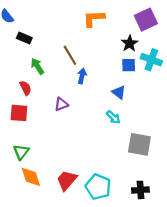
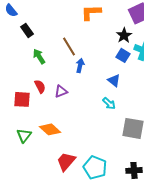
black rectangle: (24, 38) -> (27, 30), turned 32
blue square: (129, 65) -> (123, 55), turned 32
red semicircle: (25, 88) -> (40, 86), moved
orange diamond: (31, 177) -> (50, 129), moved, turned -30

